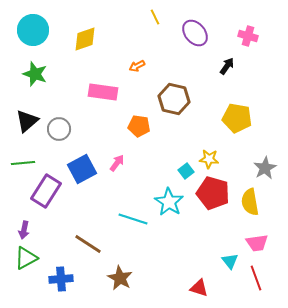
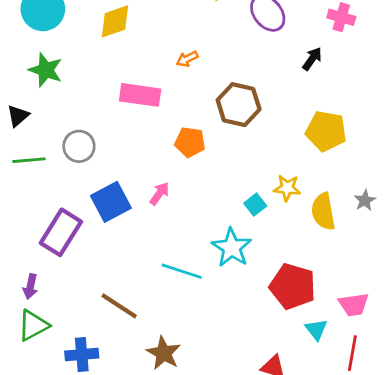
black triangle: (27, 121) -> (18, 116), moved, size x0.7
green line: (23, 163) -> (29, 160), moved
gray star: (265, 168) -> (365, 200), size x0.7
red pentagon: (213, 193) -> (293, 286), moved
yellow semicircle: (250, 202) -> (323, 212), moved
red line: (256, 278) -> (352, 353), turned 30

